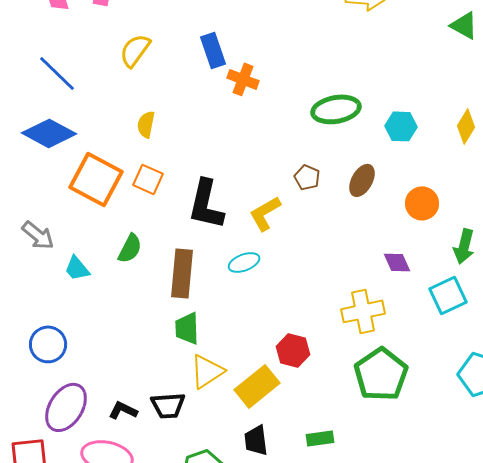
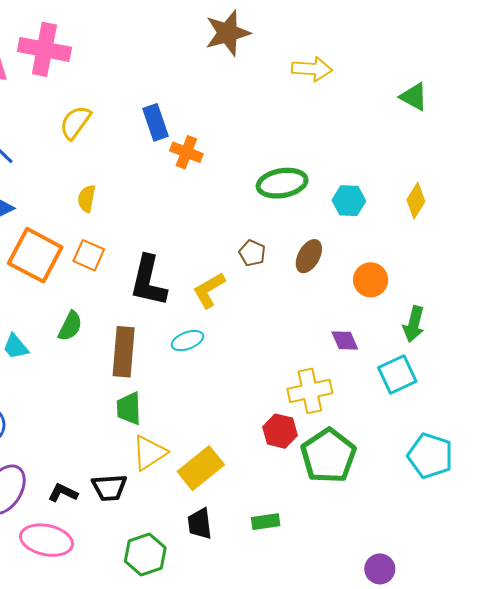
red hexagon: (293, 350) -> (280, 431), moved

